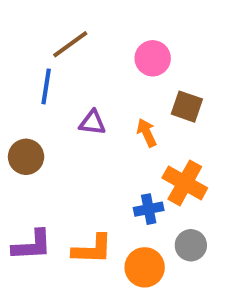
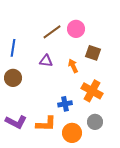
brown line: (70, 44) -> (52, 32), moved
blue line: (46, 86) -> (13, 48), moved
blue cross: (149, 209) -> (65, 104), moved
purple L-shape: (32, 245) -> (16, 122), turned 30

